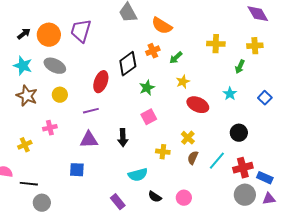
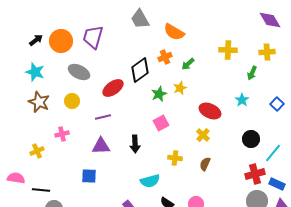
gray ellipse: (55, 66) -> (79, 72), moved
red ellipse: (101, 82) -> (113, 88), turned 35
yellow star: (183, 82) -> (180, 88), moved
yellow cross: (188, 138) -> (203, 135), moved
cyan line: (217, 161) -> (273, 153), moved

